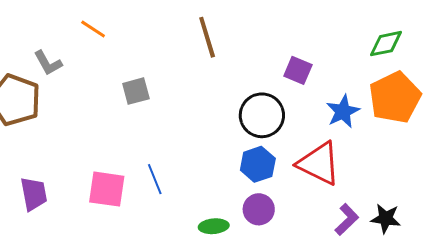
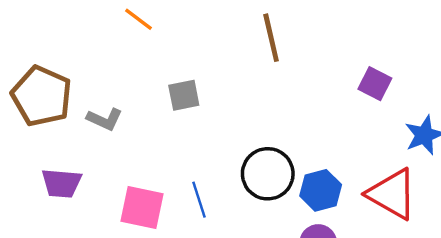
gray L-shape: (48, 63) -> (105, 119), moved, turned -40
black circle: (262, 115) -> (268, 174), moved
purple trapezoid: (34, 194) -> (62, 183), moved, turned 102

